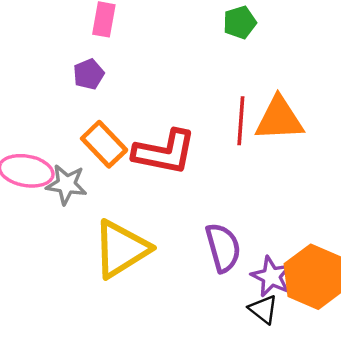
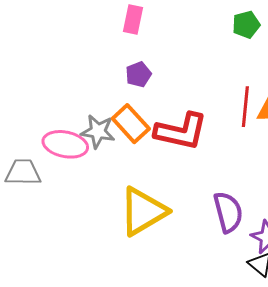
purple pentagon: (89, 74) -> (138, 74), moved
gray star: (66, 184) -> (98, 131), moved

